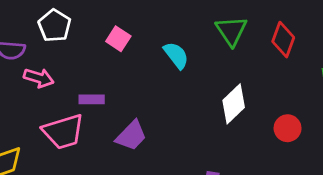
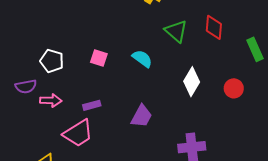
purple trapezoid: (131, 136) -> (142, 116), moved

